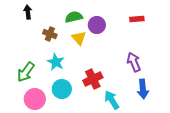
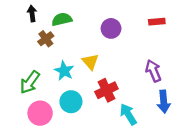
green semicircle: (74, 17) -> (62, 19), moved
brown cross: (50, 34) -> (46, 39), moved, turned 32
yellow triangle: (79, 38) -> (90, 62), moved

